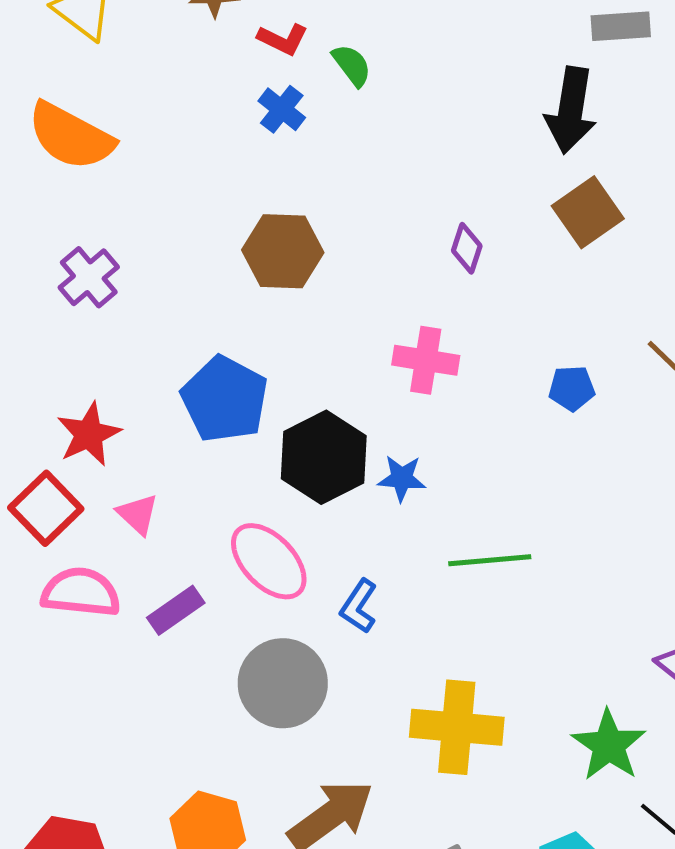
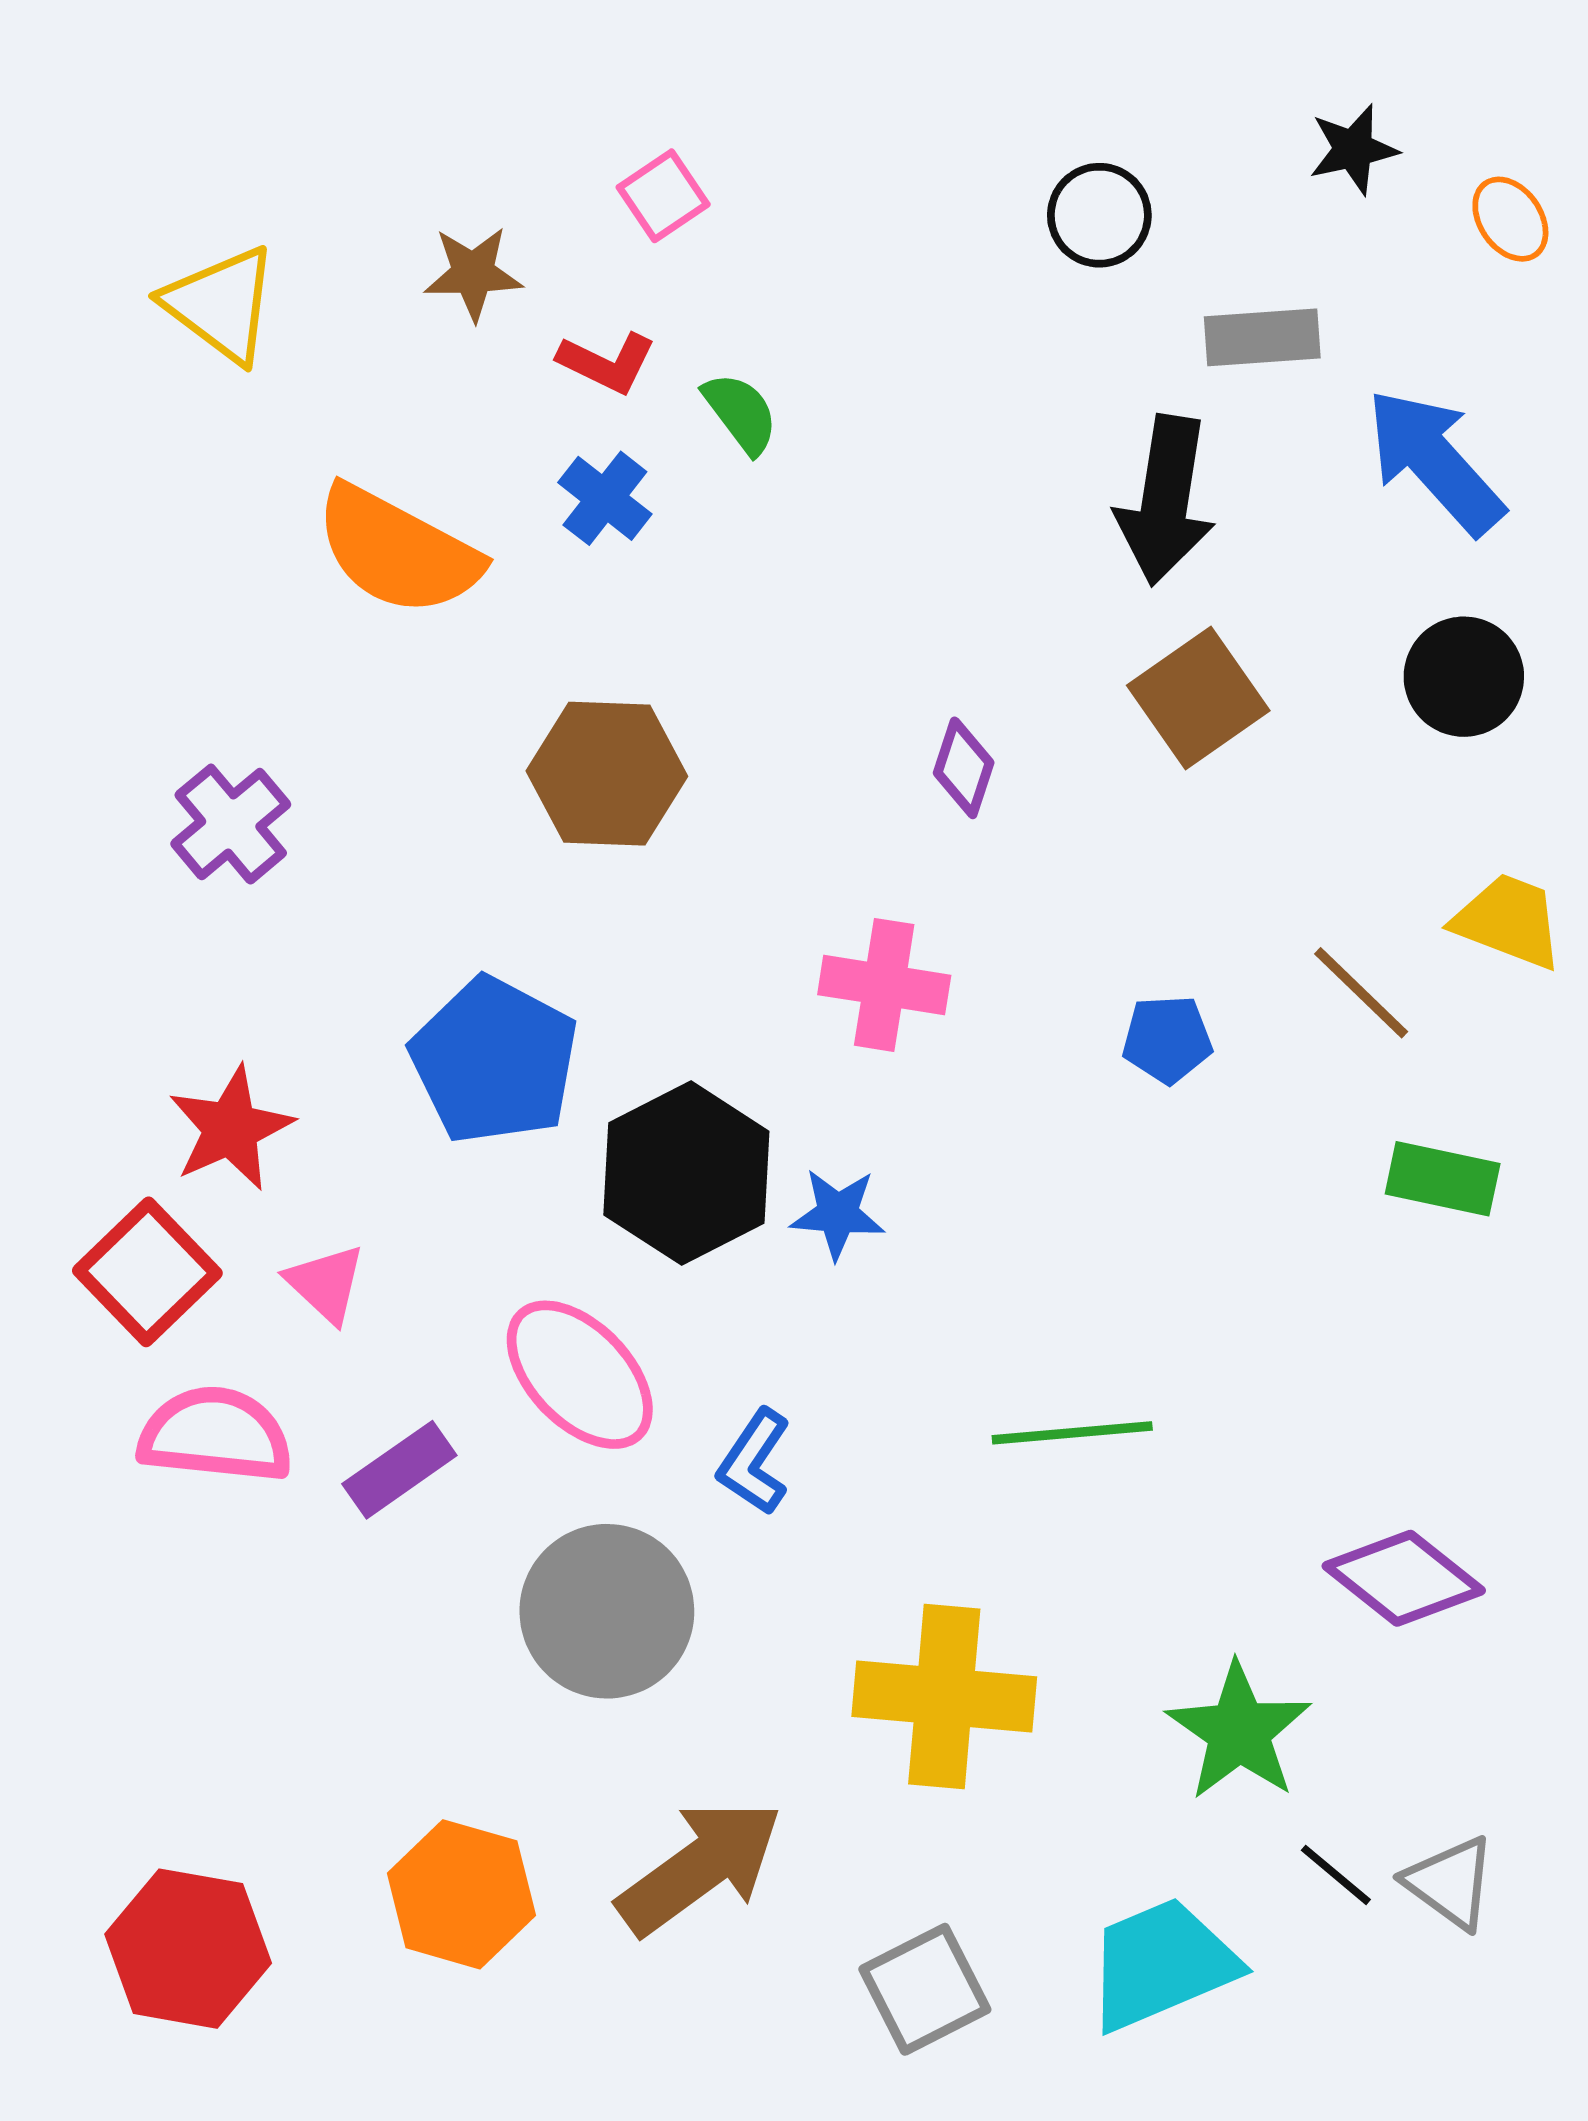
orange semicircle: (71, 136) -> (397, 551), moved
green line: (490, 560) -> (1072, 1433), moved

